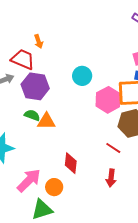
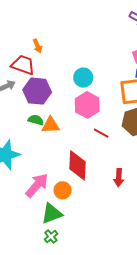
pink hexagon: (108, 100) -> (87, 105), moved
red line: (113, 148) -> (101, 133), moved
red diamond: (71, 163) -> (78, 165), size x1.4

